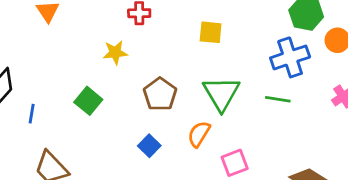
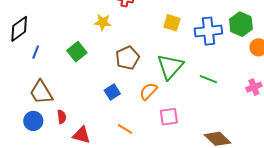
blue cross: (290, 57) -> (208, 31), moved

